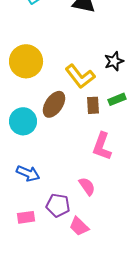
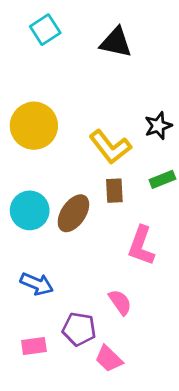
brown ellipse: (54, 104) -> (73, 213), moved
brown rectangle: (93, 105) -> (114, 191), moved

